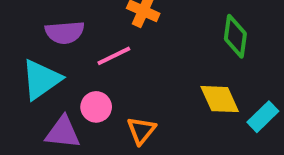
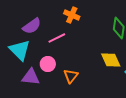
purple semicircle: (65, 32) -> (32, 26), turned -30
cyan triangle: (41, 79) -> (20, 50), turned -40

